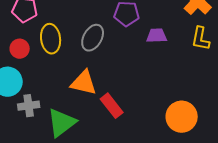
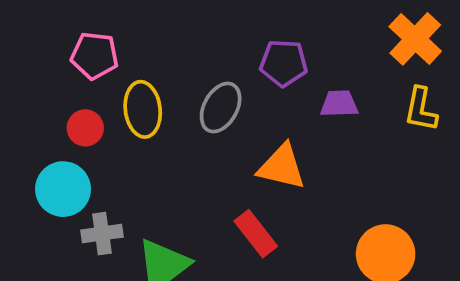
orange triangle: (84, 83) -> (282, 167), moved

